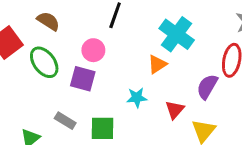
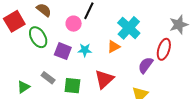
pink circle: (93, 50) -> (74, 24), moved
cyan star: (137, 98) -> (85, 50), moved
red triangle: (175, 110) -> (104, 79), moved, size x1.5

